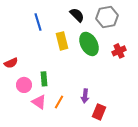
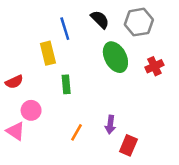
blue line: (38, 22) -> (65, 29), moved
yellow rectangle: (62, 41) -> (48, 53), moved
green rectangle: (44, 79) -> (66, 84), moved
pink triangle: (39, 102) -> (15, 131), moved

